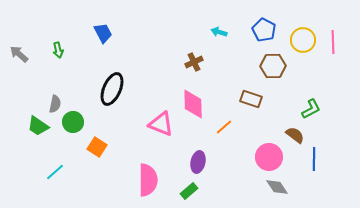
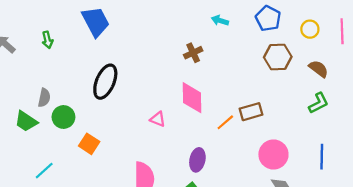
blue trapezoid: (103, 33) -> (96, 22), size x1.4
yellow circle: (303, 40) -> (310, 29), size x0.7
brown rectangle: (251, 99) -> (251, 112), moved, turned -35
pink triangle: (161, 124) -> (158, 119), size x0.6
brown semicircle: (295, 135) -> (318, 69), moved

